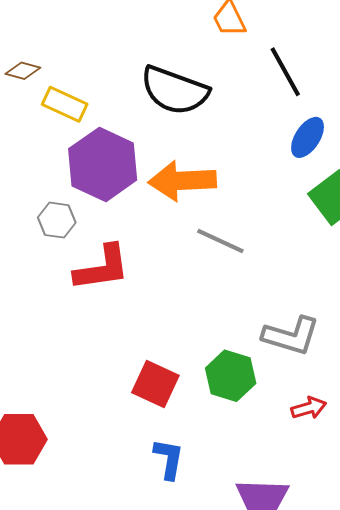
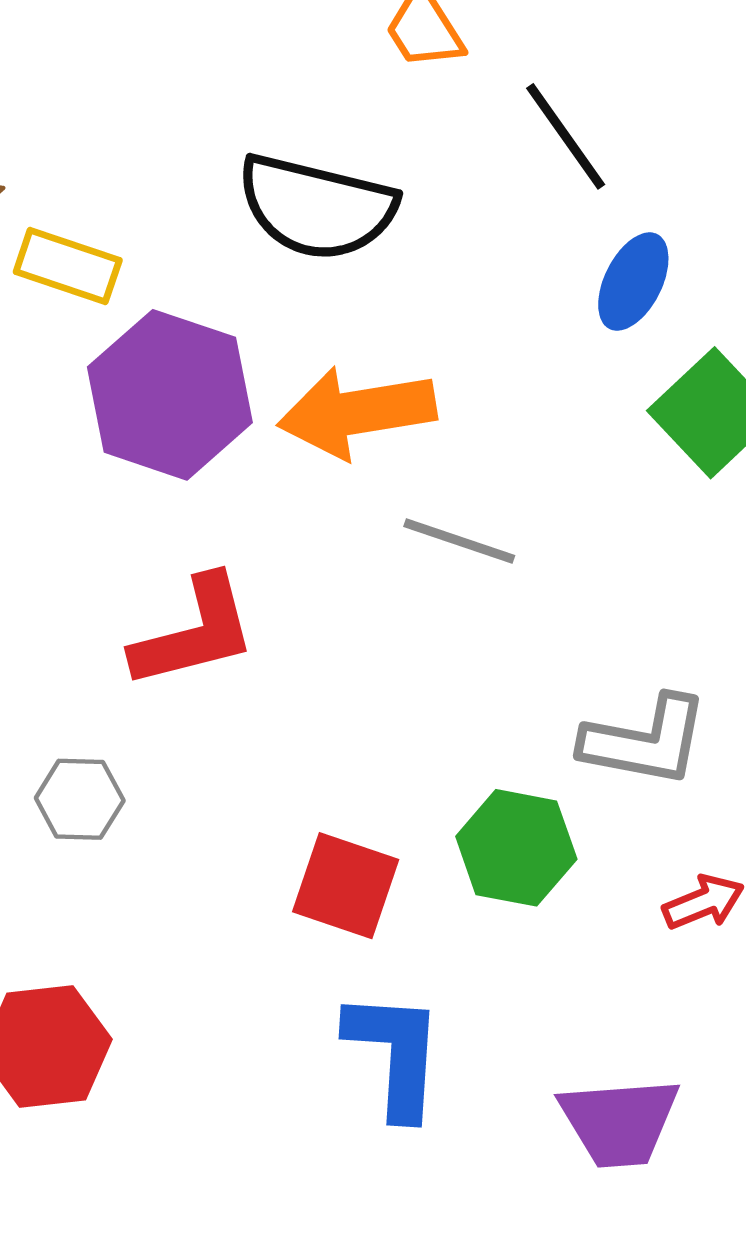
gray hexagon: (57, 220) -> (80, 799), moved
blue L-shape: (169, 459) -> (395, 1054), size x1.4

